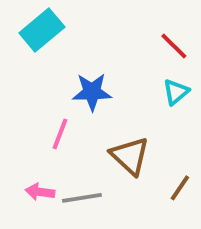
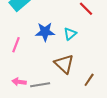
cyan triangle: (176, 92) -> (70, 34), moved
pink line: (60, 134) -> (16, 45), moved

